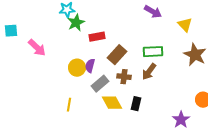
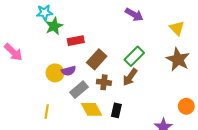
yellow triangle: (185, 25) -> (177, 28), moved
green rectangle: (153, 52) -> (134, 56), turned -42
purple semicircle: (90, 66) -> (69, 71), turned -120

